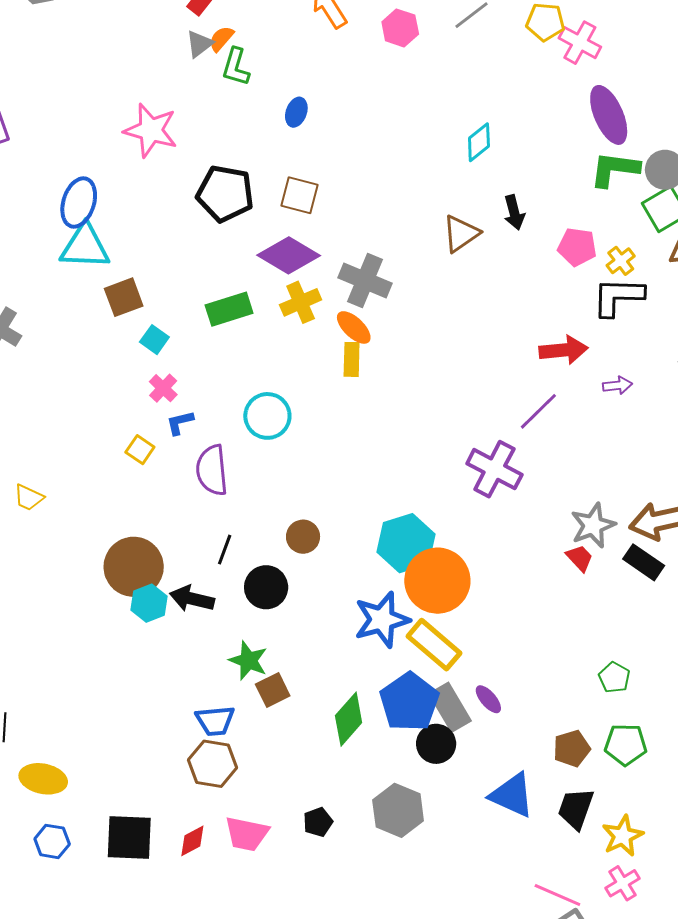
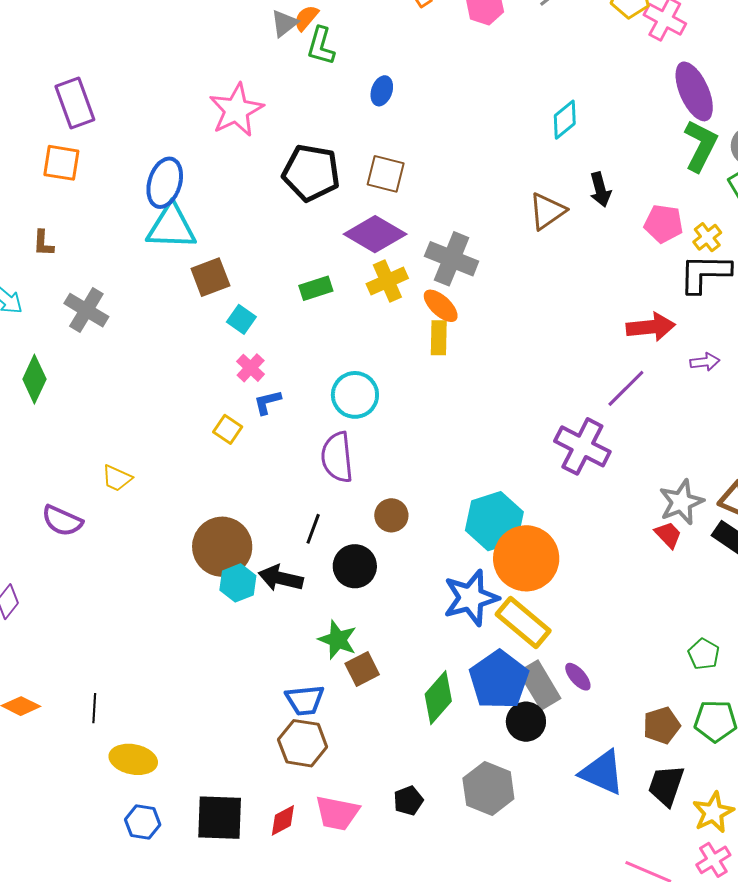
pink star: (151, 130) -> (236, 110), turned 30
green L-shape: (615, 169) -> (701, 146), turned 110
green rectangle: (229, 309) -> (316, 288), size x0.7
purple semicircle: (212, 470) -> (337, 457), moved

